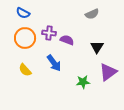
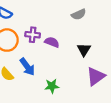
blue arrow: (54, 63) -> (27, 67), moved
green star: (83, 82) -> (52, 86), moved

